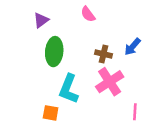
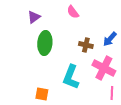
pink cross: (110, 82) -> (104, 68), moved, turned -30
cyan L-shape: (69, 89) -> (71, 77), moved

